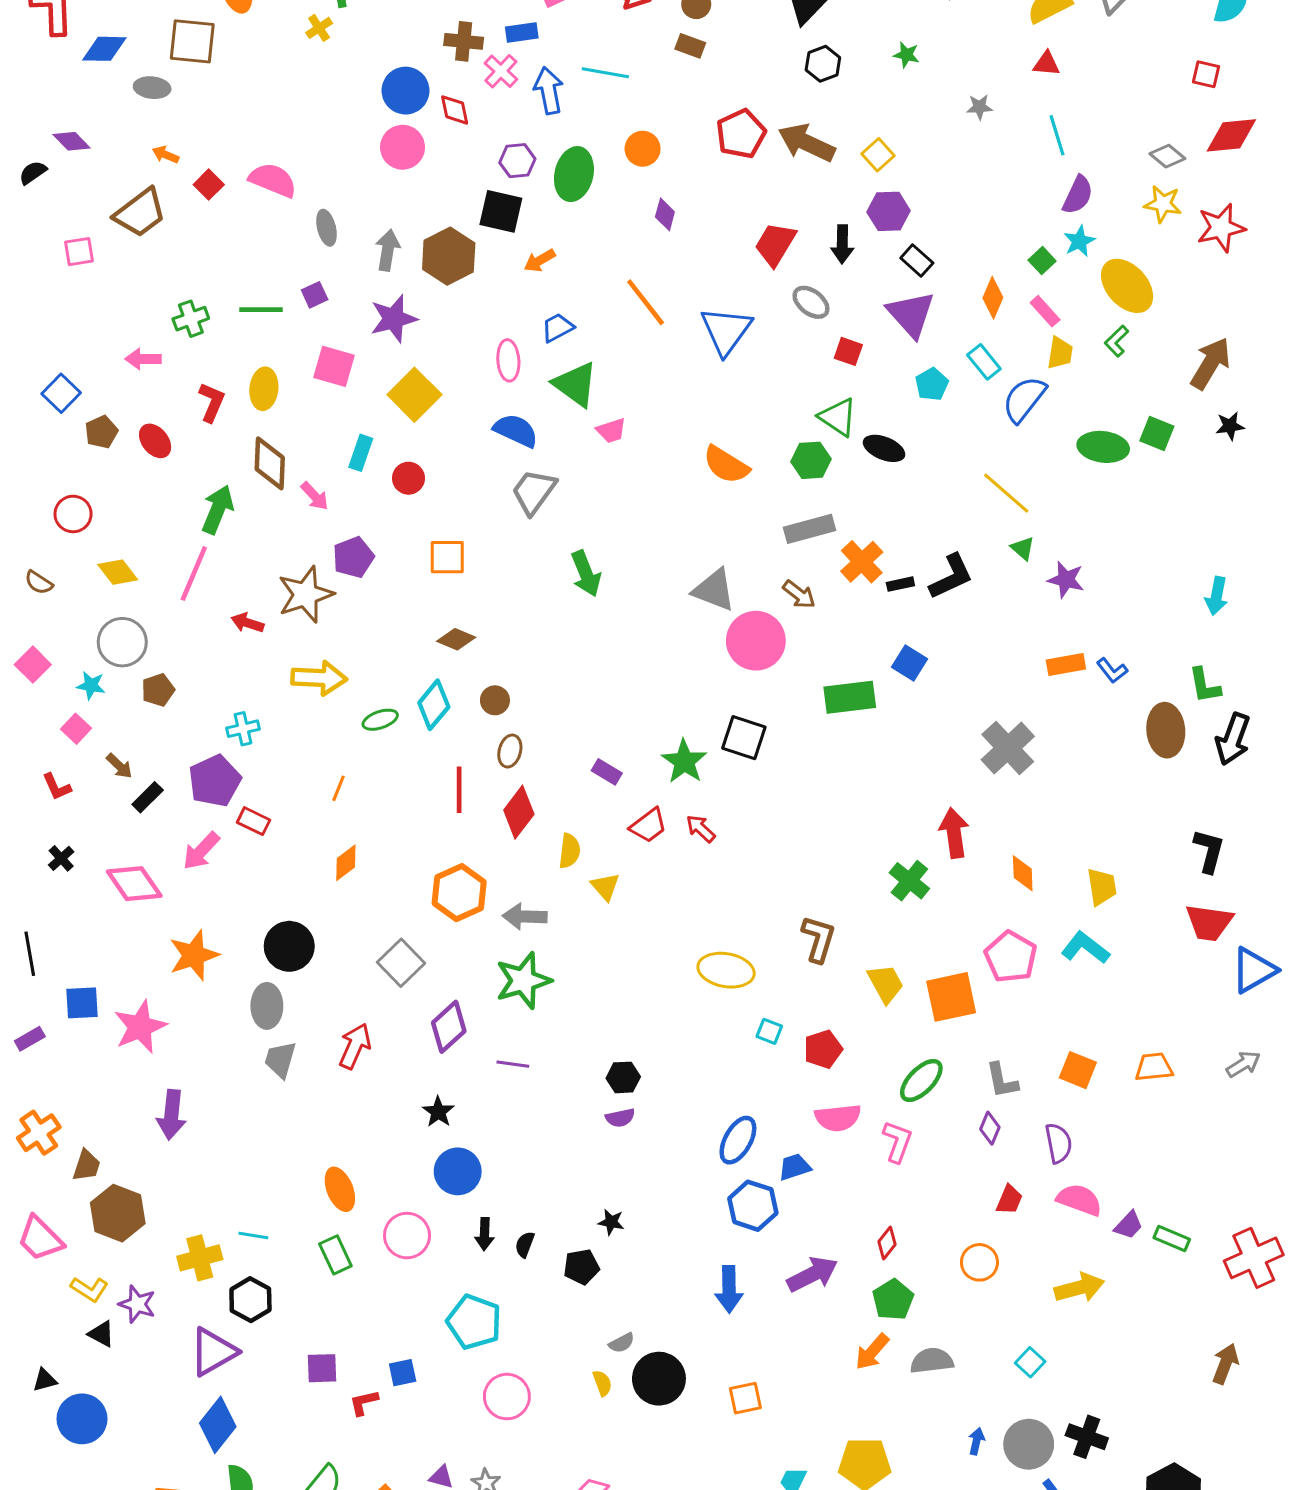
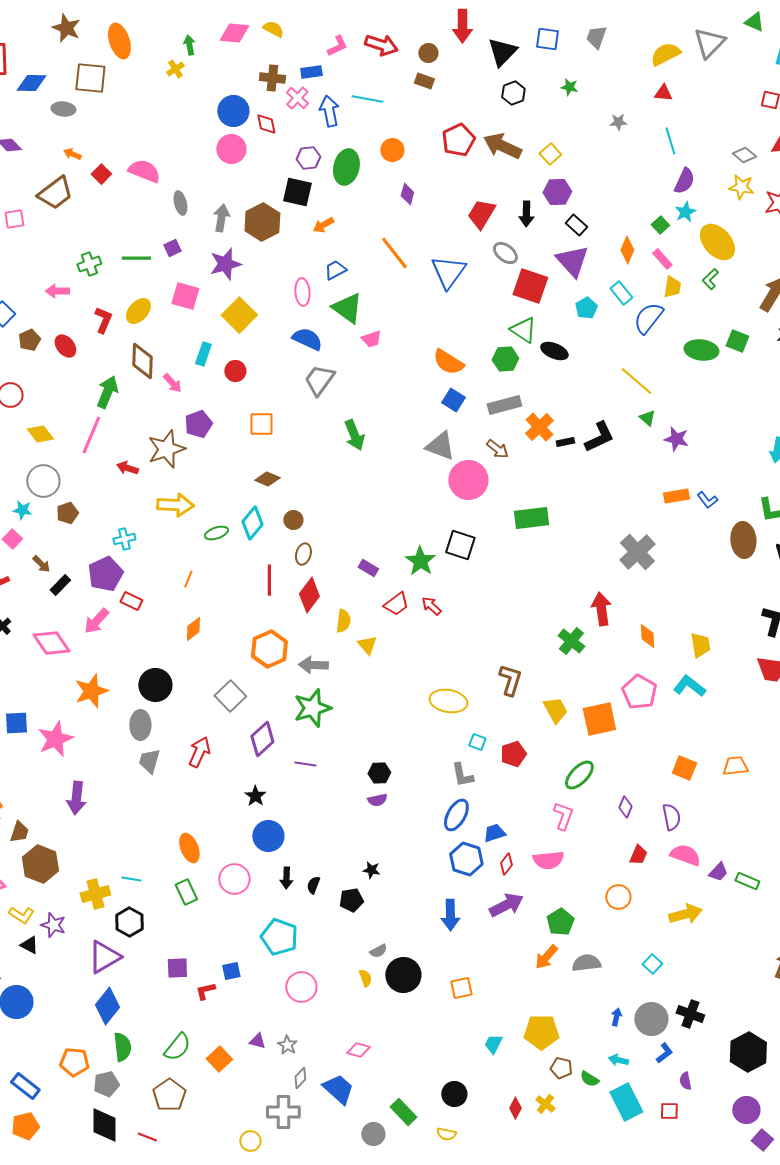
red square: (848, 351) -> (530, 286), size x1.8
yellow ellipse: (264, 389) -> (138, 311), turned 36
blue square: (909, 663) -> (453, 400), moved
gray L-shape: (1002, 1080) -> (462, 775), moved
pink semicircle: (838, 1118) -> (548, 860), moved
red diamond: (887, 1243) -> (506, 864), moved

